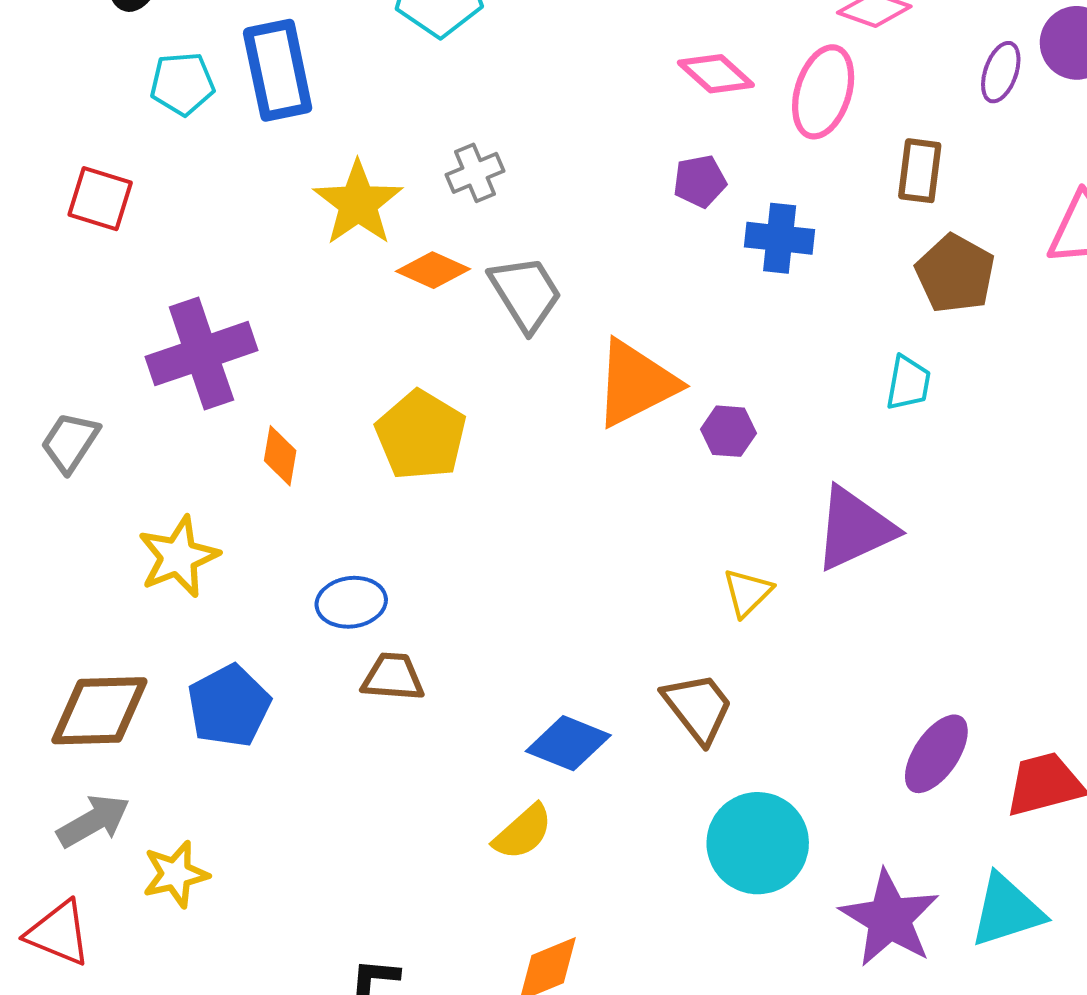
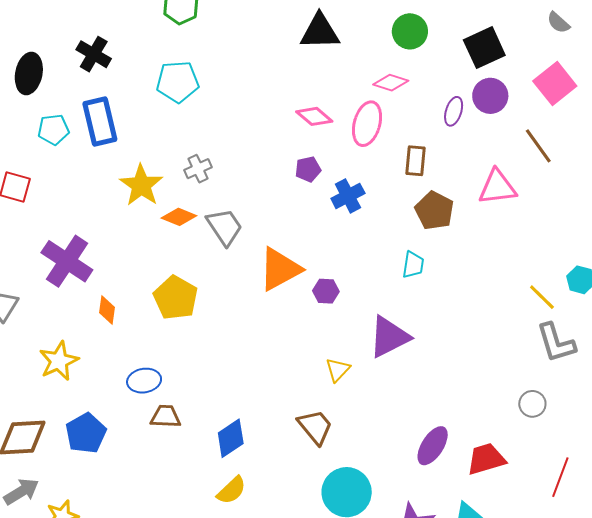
blue cross: (780, 238) -> (348, 196), turned -32
purple cross: (201, 354) -> (67, 261), turned -36
blue diamond: (568, 743) -> (231, 438), moved, turned -54

